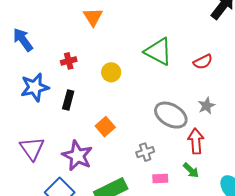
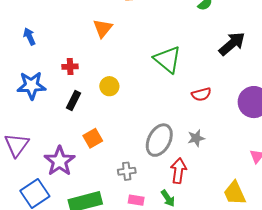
blue arrow: (23, 40) -> (29, 37), size x0.7
green triangle: (158, 51) -> (168, 59), moved
black rectangle: (68, 100) -> (74, 101), moved
gray ellipse: (171, 115) -> (159, 140), turned 76

